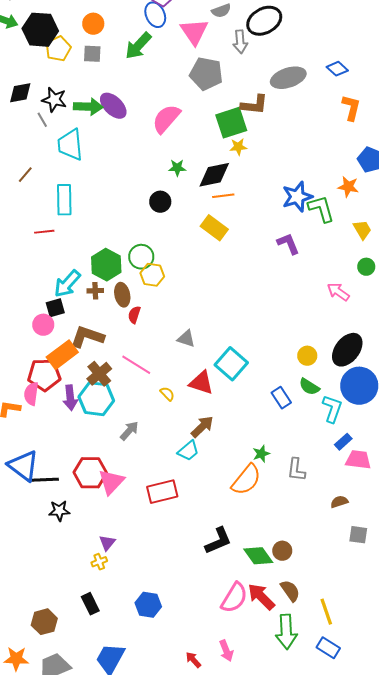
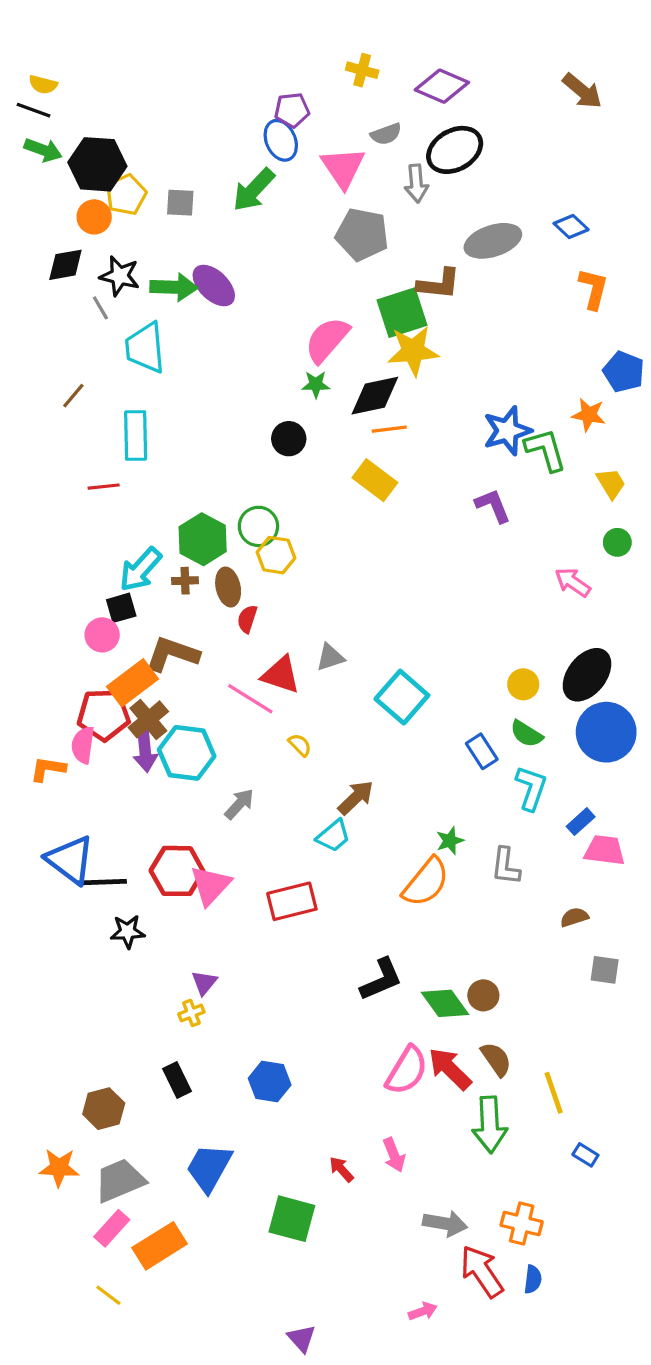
orange circle: (93, 24) -> (94, 217), moved
pink semicircle: (166, 119) -> (327, 340), moved
yellow star: (238, 147) -> (413, 351), size x1.8
gray triangle: (186, 339) -> (330, 657), turned -36
brown cross: (99, 374) -> (148, 719), moved
red triangle: (201, 383) -> (281, 675), moved
cyan L-shape: (332, 409) -> (531, 788), moved
blue rectangle: (328, 648) -> (585, 1155), moved, size x0.7

